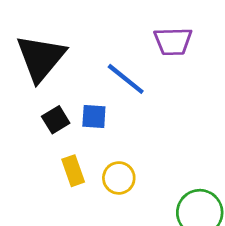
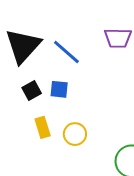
blue line: (126, 79) -> (66, 52), moved

